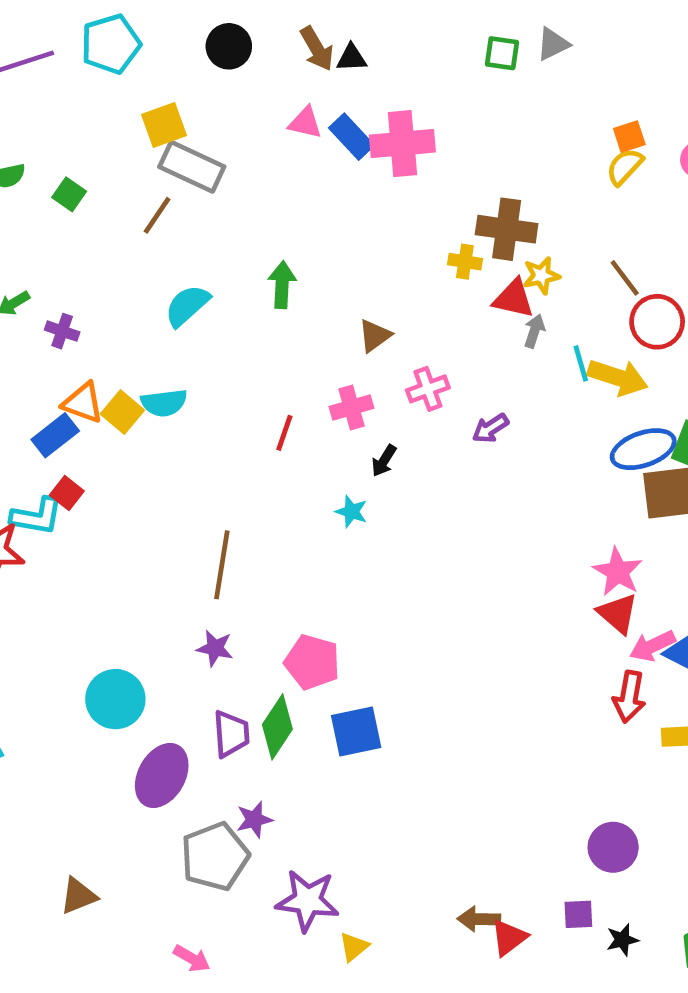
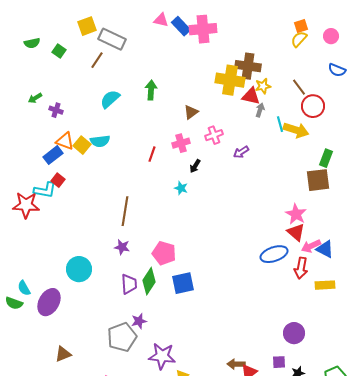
yellow square: (164, 125) -> (87, 26), moved
yellow cross: (465, 262) -> (230, 80), size x2.0
blue ellipse: (643, 449) -> (274, 254), moved
purple ellipse: (162, 775) -> (49, 302), moved

